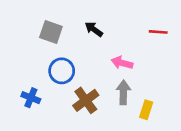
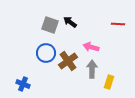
gray square: (51, 32) -> (50, 25), moved
blue cross: (31, 98) -> (23, 84), moved
brown cross: (86, 100) -> (68, 61), moved

